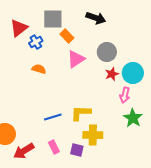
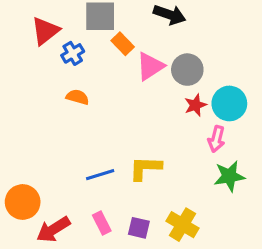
pink triangle: (76, 59) -> (150, 66), moved
green star: (133, 118) -> (229, 176), turned 30
yellow cross: (93, 135) -> (182, 225), moved, turned 30

